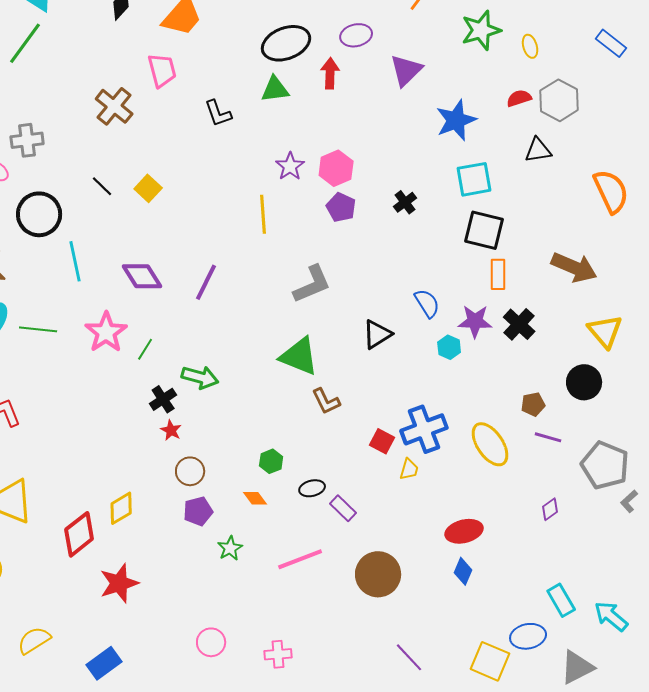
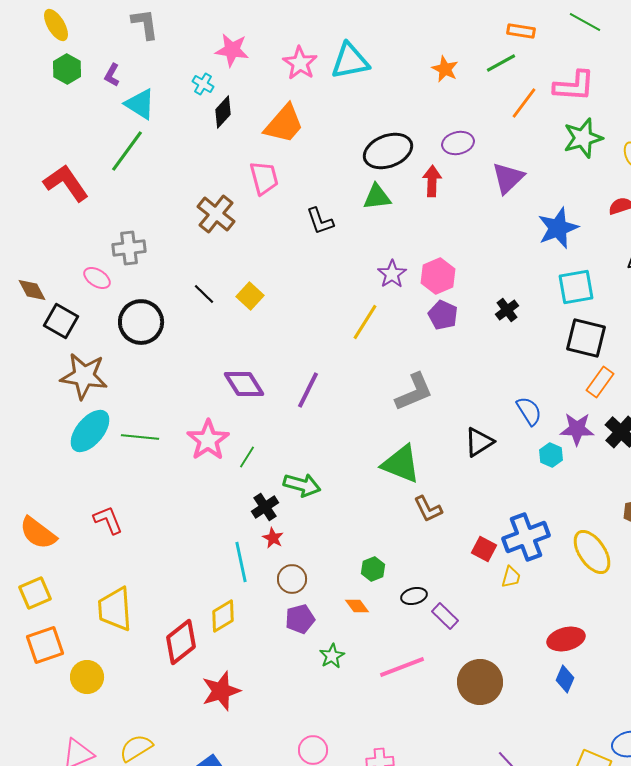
yellow line: (263, 214) -> (365, 322), turned 36
cyan line: (75, 261) -> (241, 562), moved
orange rectangle: (498, 274) -> (600, 382), turned 36

